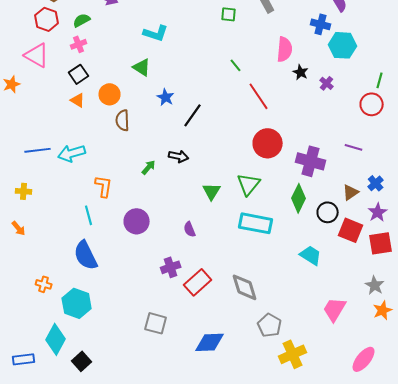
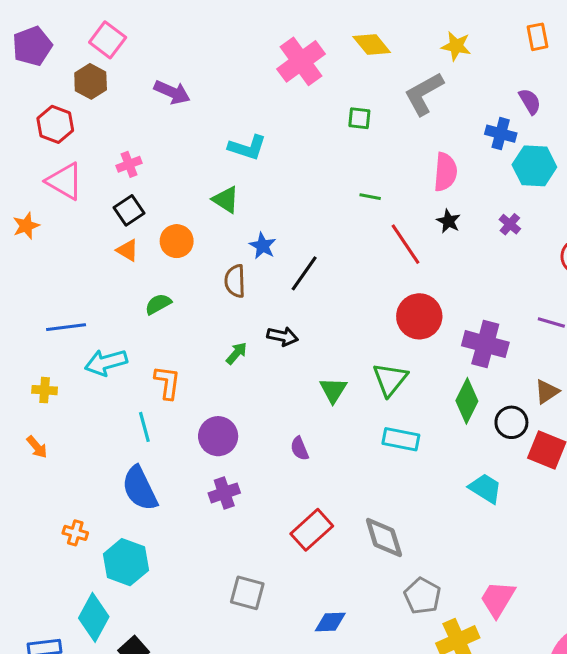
red hexagon: (47, 19) -> (55, 124), moved
green semicircle: (82, 20) -> (158, 304), moved
green line: (236, 65) -> (370, 197), turned -40
black star: (301, 72) -> (448, 221), moved
brown semicircle: (123, 120) -> (235, 281), moved
cyan arrow: (72, 153) -> (106, 362), moved
cyan rectangle: (256, 223) -> (401, 439), size x0.7
purple cross: (171, 267) -> (224, 493), moved
pink trapezoid: (335, 309) -> (498, 599), moved
blue diamond: (210, 342) -> (330, 622), size x0.7

